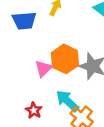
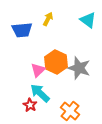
cyan arrow: (67, 101) -> (40, 93), moved

